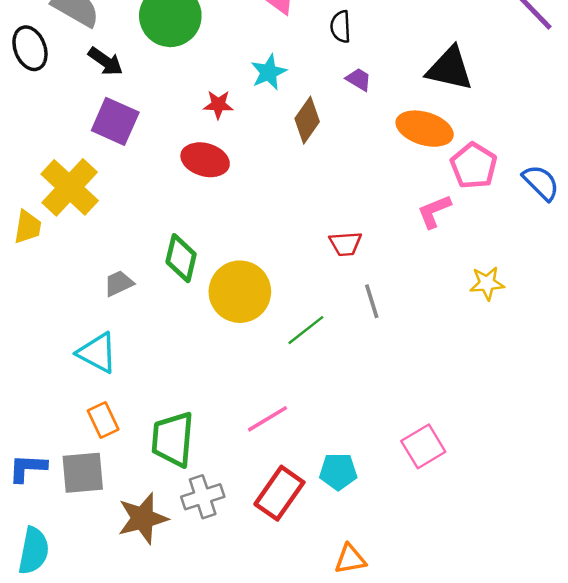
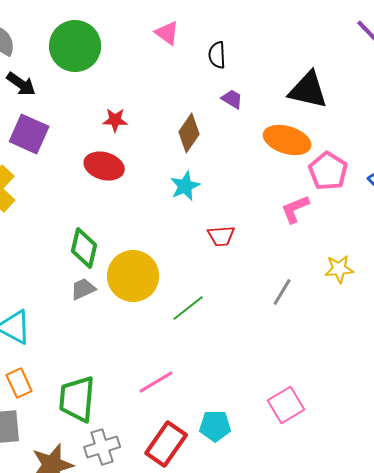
cyan star: (269, 72) -> (185, 186), moved
gray trapezoid: (119, 283) -> (83, 289), moved
gray line: (372, 301) -> (282, 292), moved, turned 48

